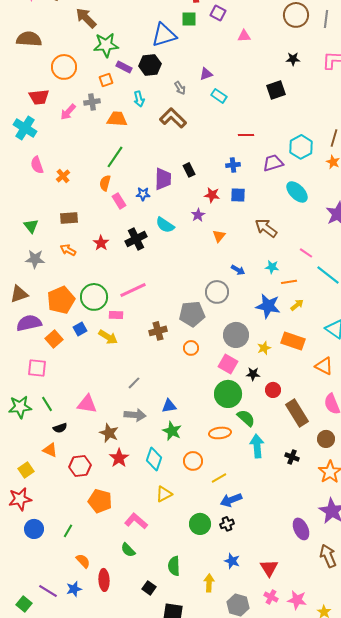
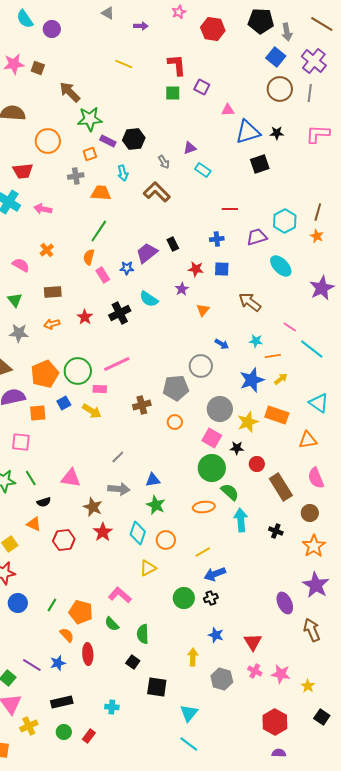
blue triangle: (164, 35) -> (248, 132), moved
pink arrow: (68, 112) -> (43, 209), moved, turned 60
pink semicircle: (37, 165) -> (21, 265), moved, turned 138
purple trapezoid: (163, 179) -> (147, 253), turned -130
orange arrow: (68, 250) -> (52, 324), turned -42
blue star: (268, 306) -> (252, 380), turned -30
orange square: (54, 339) -> (38, 413), turned 36
yellow star: (264, 348) -> (248, 422), size x1.5
orange triangle: (324, 366) -> (308, 440), turned -36
orange circle: (193, 461) -> (166, 540), moved
orange pentagon: (100, 501) -> (81, 612), moved
green semicircle: (174, 566) -> (143, 634), moved

